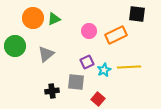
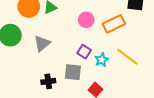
purple square: (87, 62) -> (84, 52), turned -32
yellow line: (129, 67) -> (127, 57), turned 40

